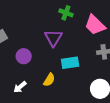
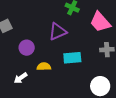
purple triangle: (53, 38) -> (58, 32), turned 30
yellow semicircle: (49, 80) -> (44, 67), moved, turned -128

